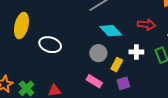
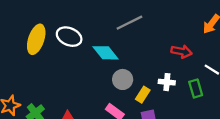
cyan diamond: (111, 31) -> (105, 53), moved
white ellipse: (50, 45) -> (69, 37), moved

